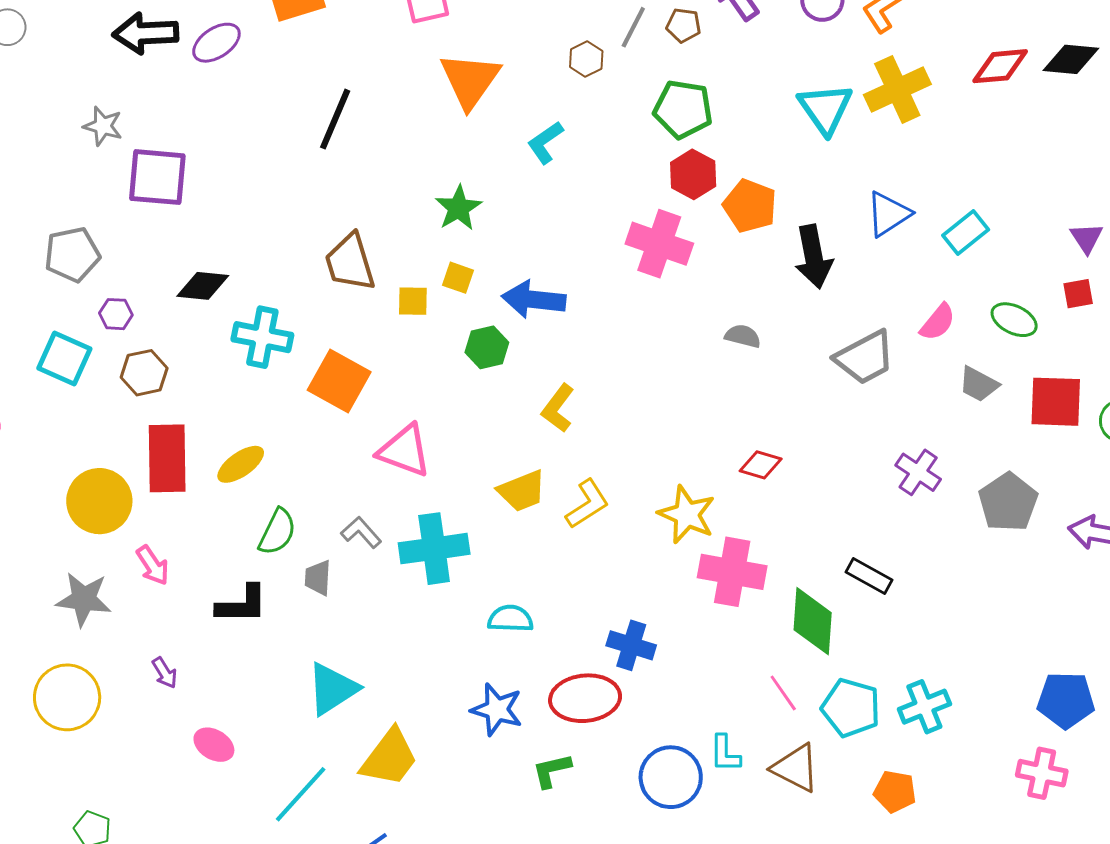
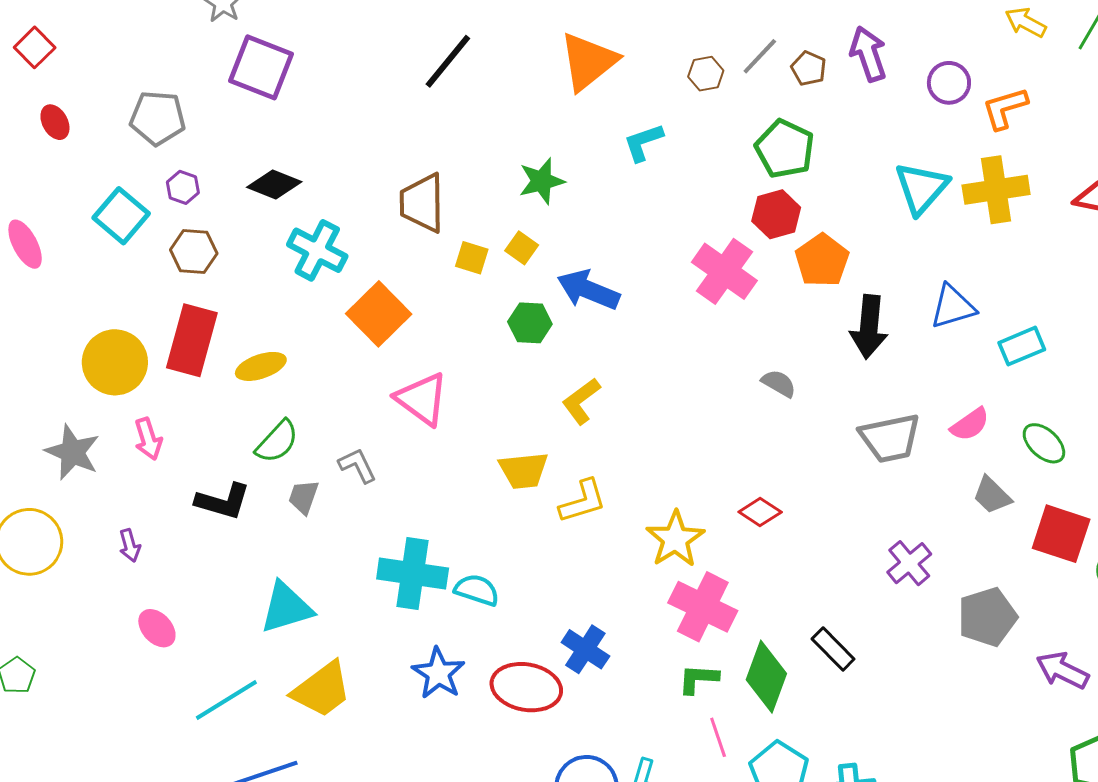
cyan cross: (434, 549) -> (413, 574), moved
green L-shape: (552, 770) -> (698, 679), moved

